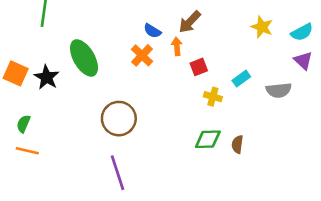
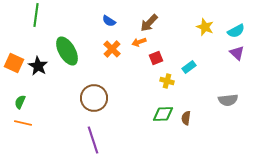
blue semicircle: (152, 31) -> (109, 21), moved
orange arrow: (177, 46) -> (139, 42), turned -104
gray semicircle: (279, 90) -> (228, 100), moved

